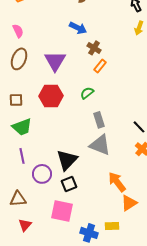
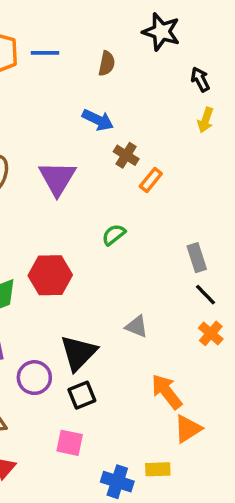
orange rectangle: (100, 66) -> (151, 180), moved
red hexagon: (51, 96) -> (50, 275), moved
gray rectangle: (99, 120) -> (197, 258), moved
gray triangle: (100, 145) -> (137, 326), size x0.6
pink square: (62, 211) -> (70, 443), size x0.7

